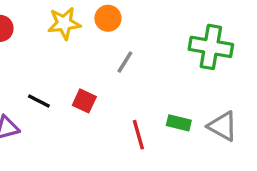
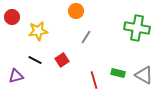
yellow star: (64, 23) -> (38, 31), moved
red square: (84, 101) -> (62, 60), turned 32

